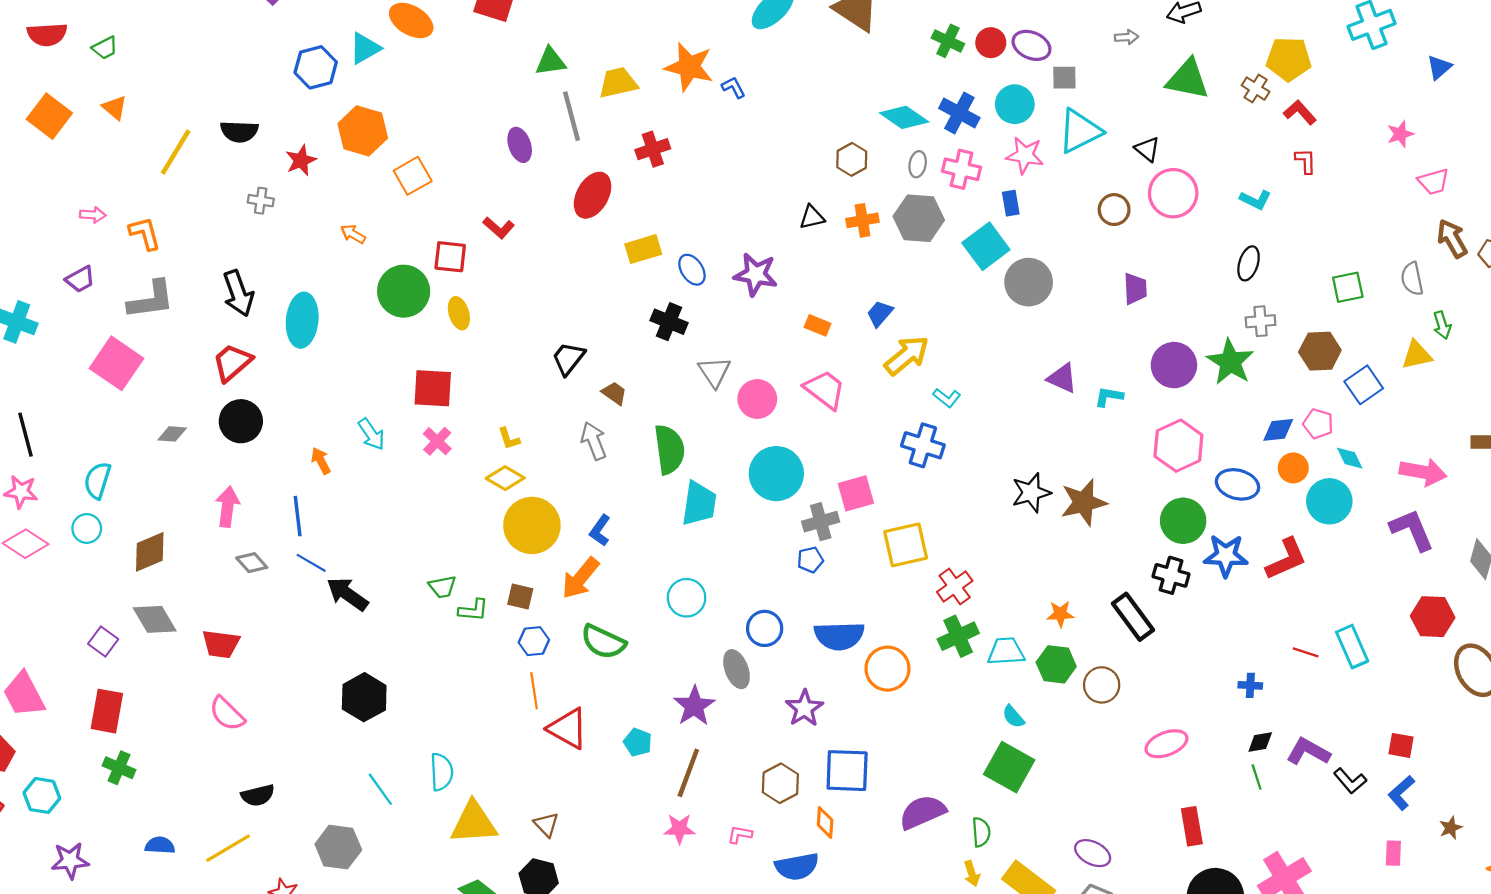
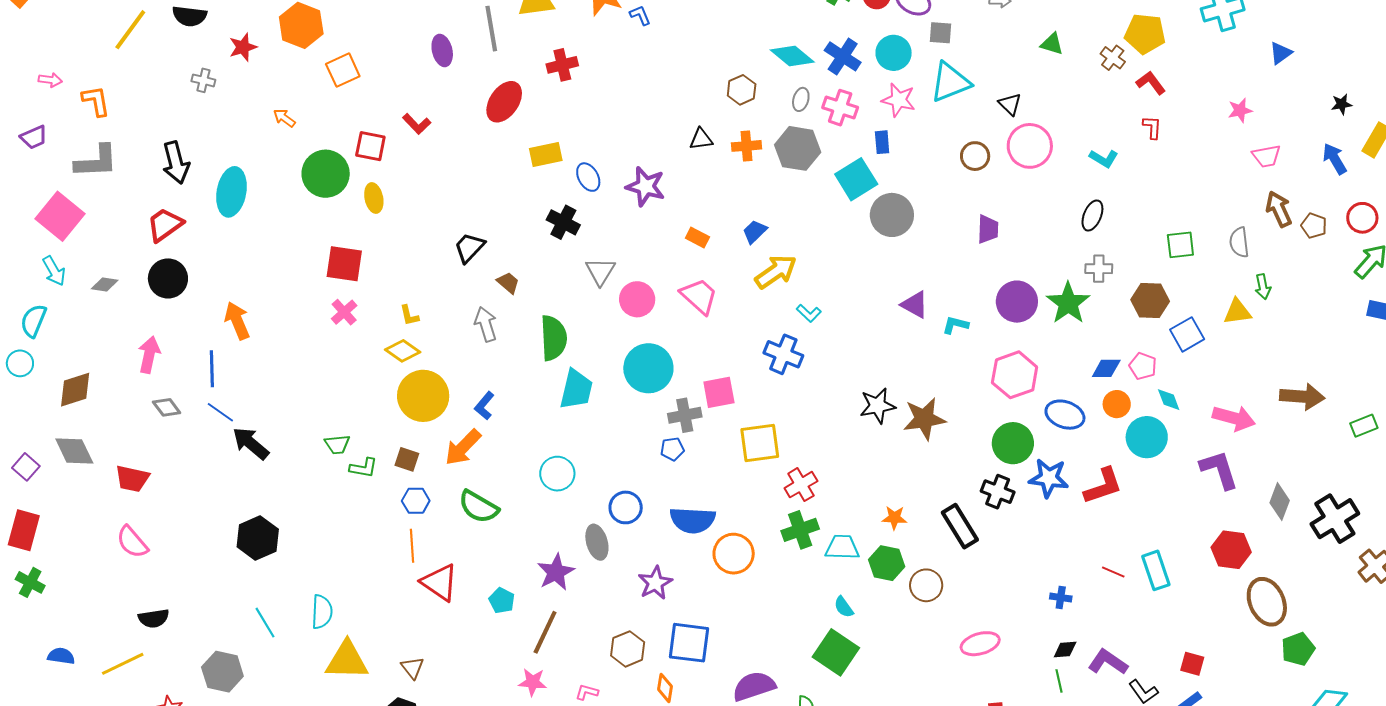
green triangle: (1188, 79) -> (1052, 44), size x0.6
cyan arrow: (371, 434) -> (54, 271), moved
orange arrow: (321, 461) -> (237, 321), size x1.5

